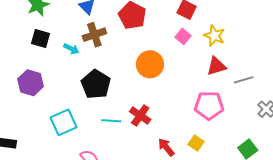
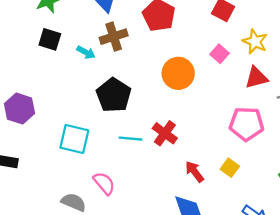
pink square: (183, 36) -> (220, 54), moved
purple hexagon: (31, 83) -> (19, 109), moved
cyan square: (64, 122) -> (74, 139), turned 36

